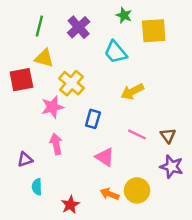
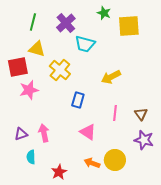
cyan trapezoid: (116, 52) -> (85, 44), moved, turned -35
pink star: (52, 107) -> (29, 90), moved
pink line: (137, 134) -> (115, 113), turned 70
pink arrow: (56, 144) -> (44, 133), moved

